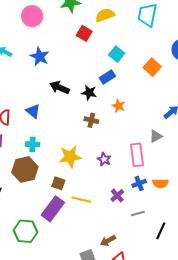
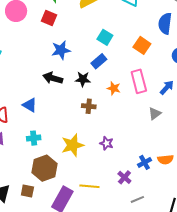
red square: (84, 33) -> (49, 18), moved
blue star: (40, 57) -> (61, 50), moved, turned -30
pink rectangle: (137, 155) -> (139, 81), moved
brown hexagon: (25, 170) -> (44, 168), moved
brown square: (58, 183) -> (27, 191), moved
gray line: (138, 214) -> (137, 199), moved

